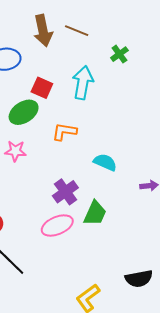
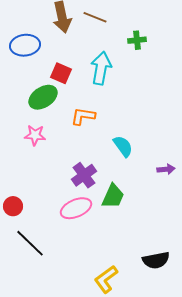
green cross: (119, 54) -> (137, 40), turned 30
cyan semicircle: (105, 162) -> (123, 146), turned 30

